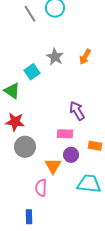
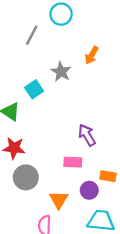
gray line: (30, 14) -> (32, 35), moved, turned 60
orange arrow: (85, 57) -> (92, 55), moved
purple circle: (71, 155) -> (89, 190), moved

